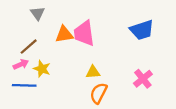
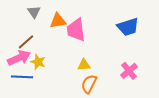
orange triangle: (64, 34) -> (58, 21), moved
pink arrow: (21, 64) -> (19, 58), size x1.6

